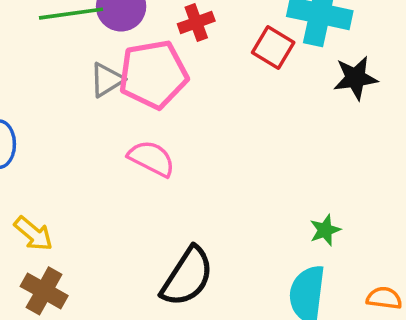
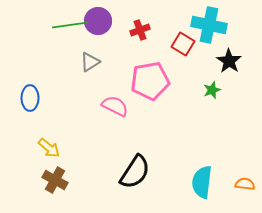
pink pentagon: (153, 74) -> (150, 81), moved
black star: (355, 78) -> (229, 61), turned -30
green star: (325, 230) -> (212, 90), moved

